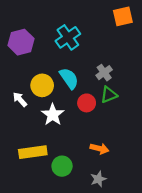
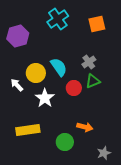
orange square: (123, 16) -> (97, 24), moved
cyan cross: (68, 37) -> (58, 19), moved
green circle: (62, 166) -> (65, 142), moved
gray star: (98, 179) -> (104, 153), moved

